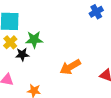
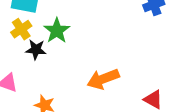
green star: (34, 40) -> (57, 31), turned 30

